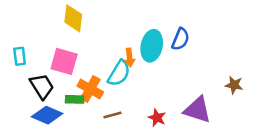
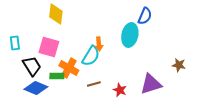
blue semicircle: (180, 39) -> (145, 16), moved
cyan ellipse: (152, 46) -> (130, 35), moved
purple triangle: (197, 110) -> (151, 84), turned -35
brown line: (112, 115) -> (94, 84), moved

